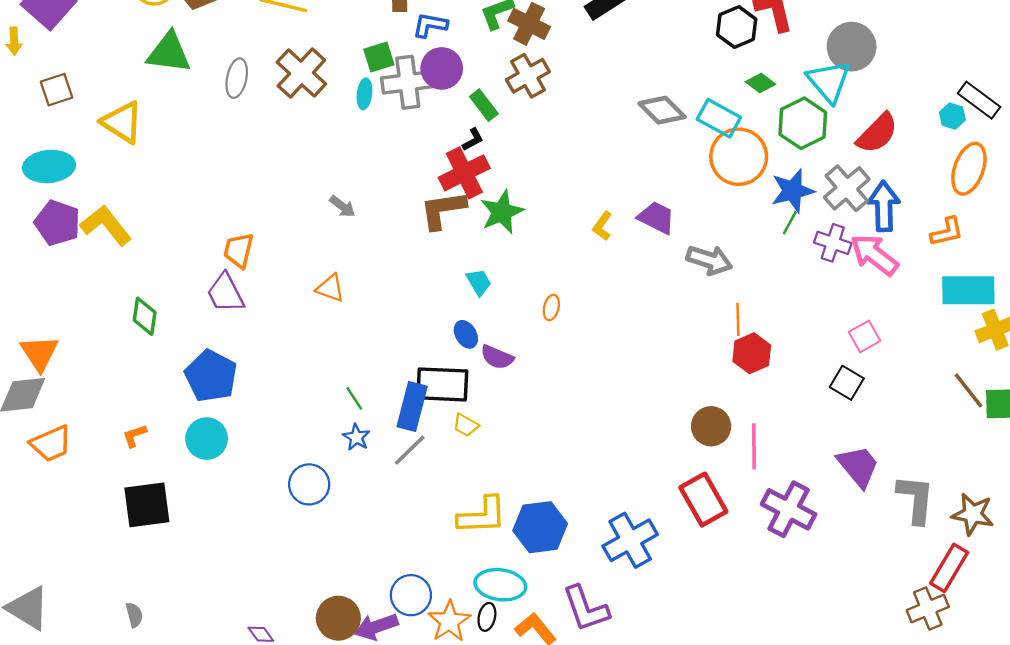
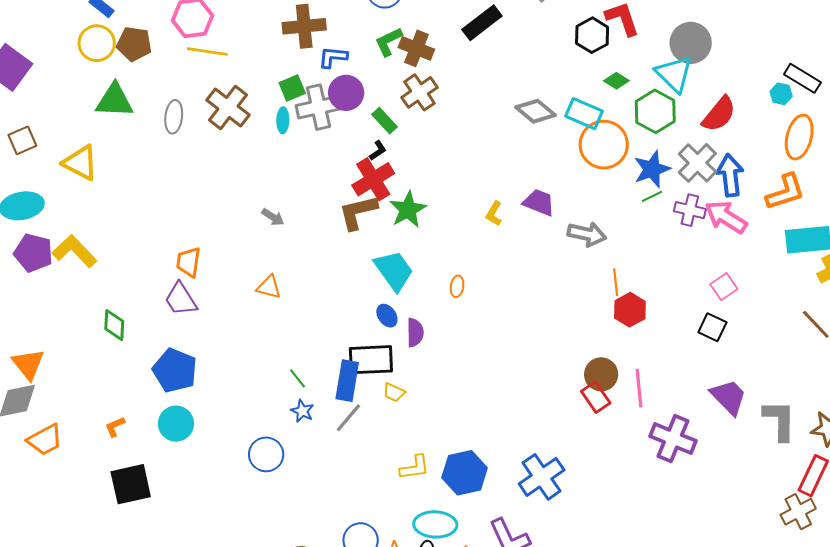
green line: (790, 223) -> (652, 196), turned 40
orange L-shape: (947, 232) -> (785, 192), size x1.4
cyan trapezoid: (479, 282) -> (394, 271), size x1.8
purple semicircle: (497, 357) -> (415, 332), turned -108
red rectangle: (703, 500) -> (596, 397), moved, size x0.7
yellow L-shape: (482, 516) -> (415, 467), size x0.7

